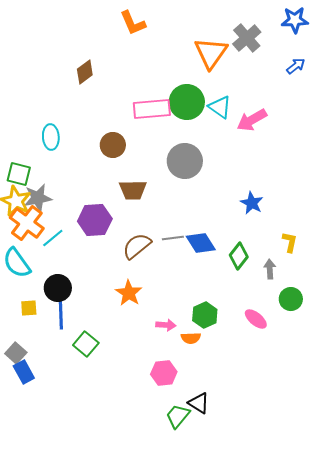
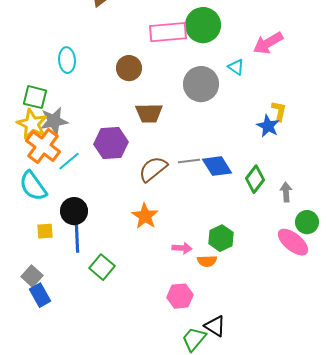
cyan triangle: (220, 107) -> (236, 67), moved, size x0.7
yellow L-shape: (290, 242) -> (279, 111), moved
pink ellipse: (256, 319) -> (293, 242), moved, size x1.4

